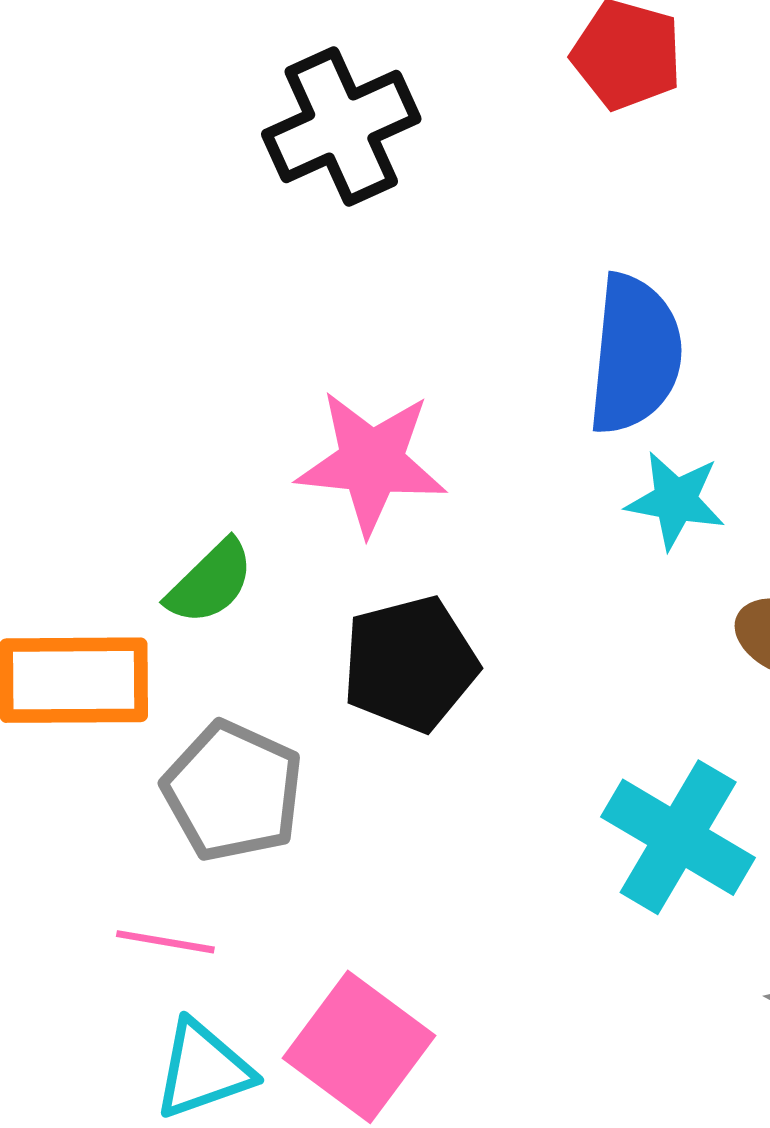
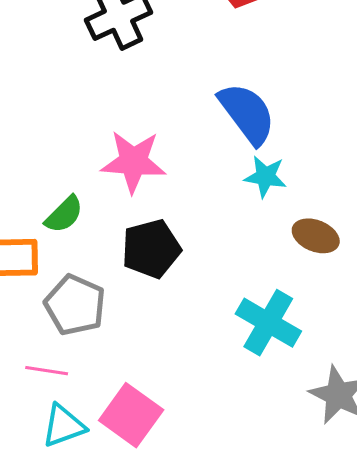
blue semicircle: (635, 354) -> (247, 113), turned -42

